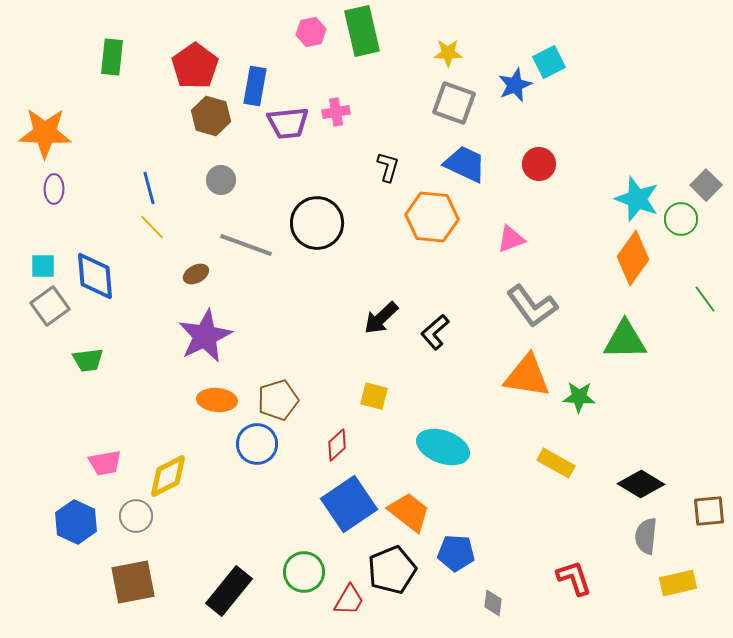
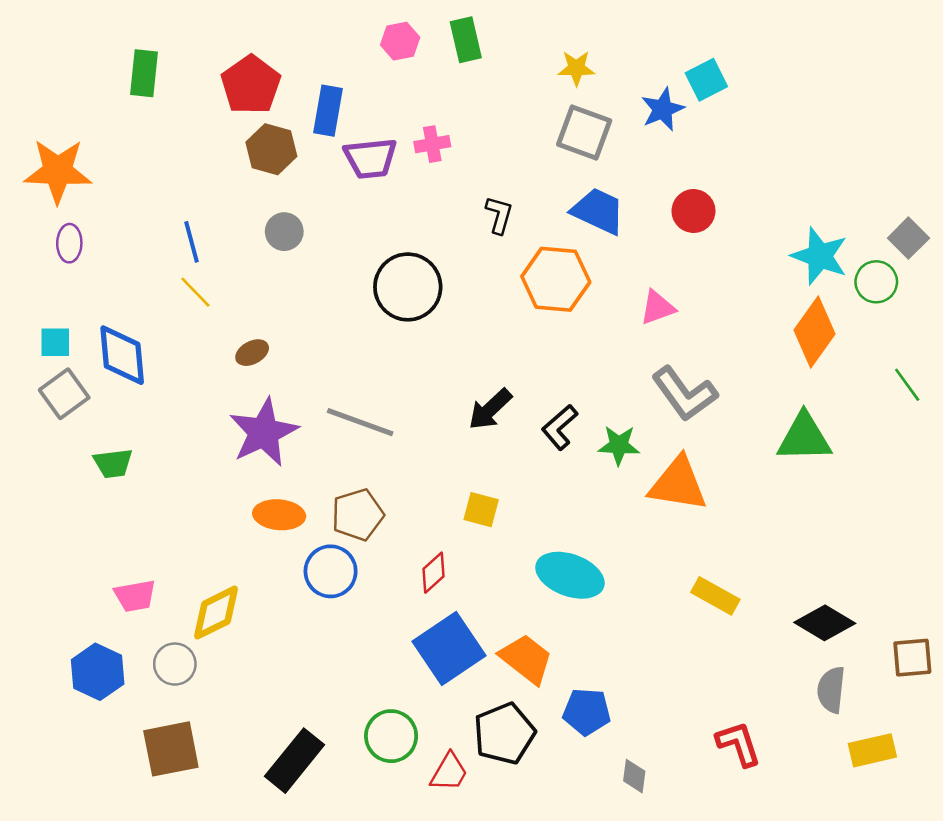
green rectangle: (362, 31) -> (466, 40), size x0.7
gray line: (246, 245) -> (360, 422), moved
green star: (579, 397) -> (619, 445), moved

